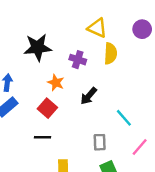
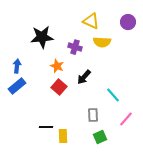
yellow semicircle: (111, 53) -> (102, 42), turned 90
red square: (47, 108) -> (59, 87), moved
black line: (42, 137) -> (46, 127), moved

